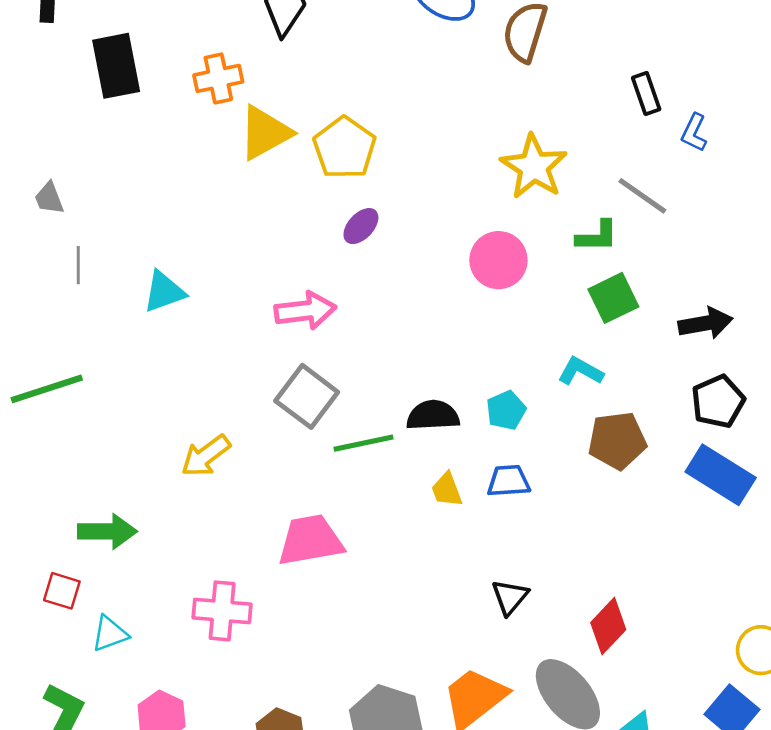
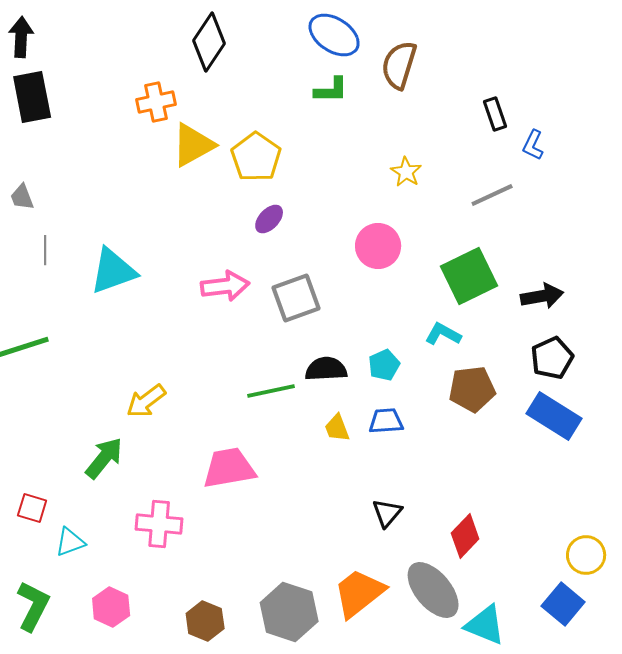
black rectangle: (116, 66) -> (32, 97), moved
yellow star: (534, 167) -> (406, 172), size x0.6
gray line: (642, 196) -> (492, 195), turned -60
green L-shape: (597, 236) -> (331, 90), moved
cyan triangle: (164, 292) -> (113, 271), size x1.4
green square: (613, 298) -> (469, 276), size x1.4
gray square: (307, 396) -> (296, 298), moved, turned 33
green arrow: (107, 531) -> (104, 458), moved, turned -51

